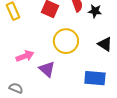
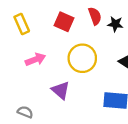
pink arrow: (25, 56) -> (35, 59), moved

